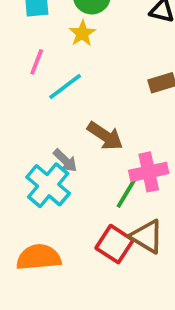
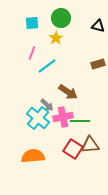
pink cross: (149, 172) -> (63, 117), moved
green line: (128, 191) -> (80, 121), turned 60
brown triangle: (147, 236) -> (90, 145), turned -36

